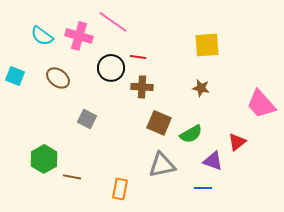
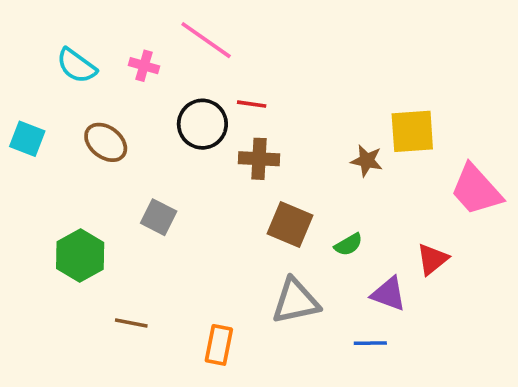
pink cross: (79, 36) -> (144, 66), size x0.6
yellow square: (207, 45) -> (412, 131), moved
green semicircle: (191, 134) -> (348, 245), size x0.7
green hexagon: (44, 159) -> (80, 256), moved

